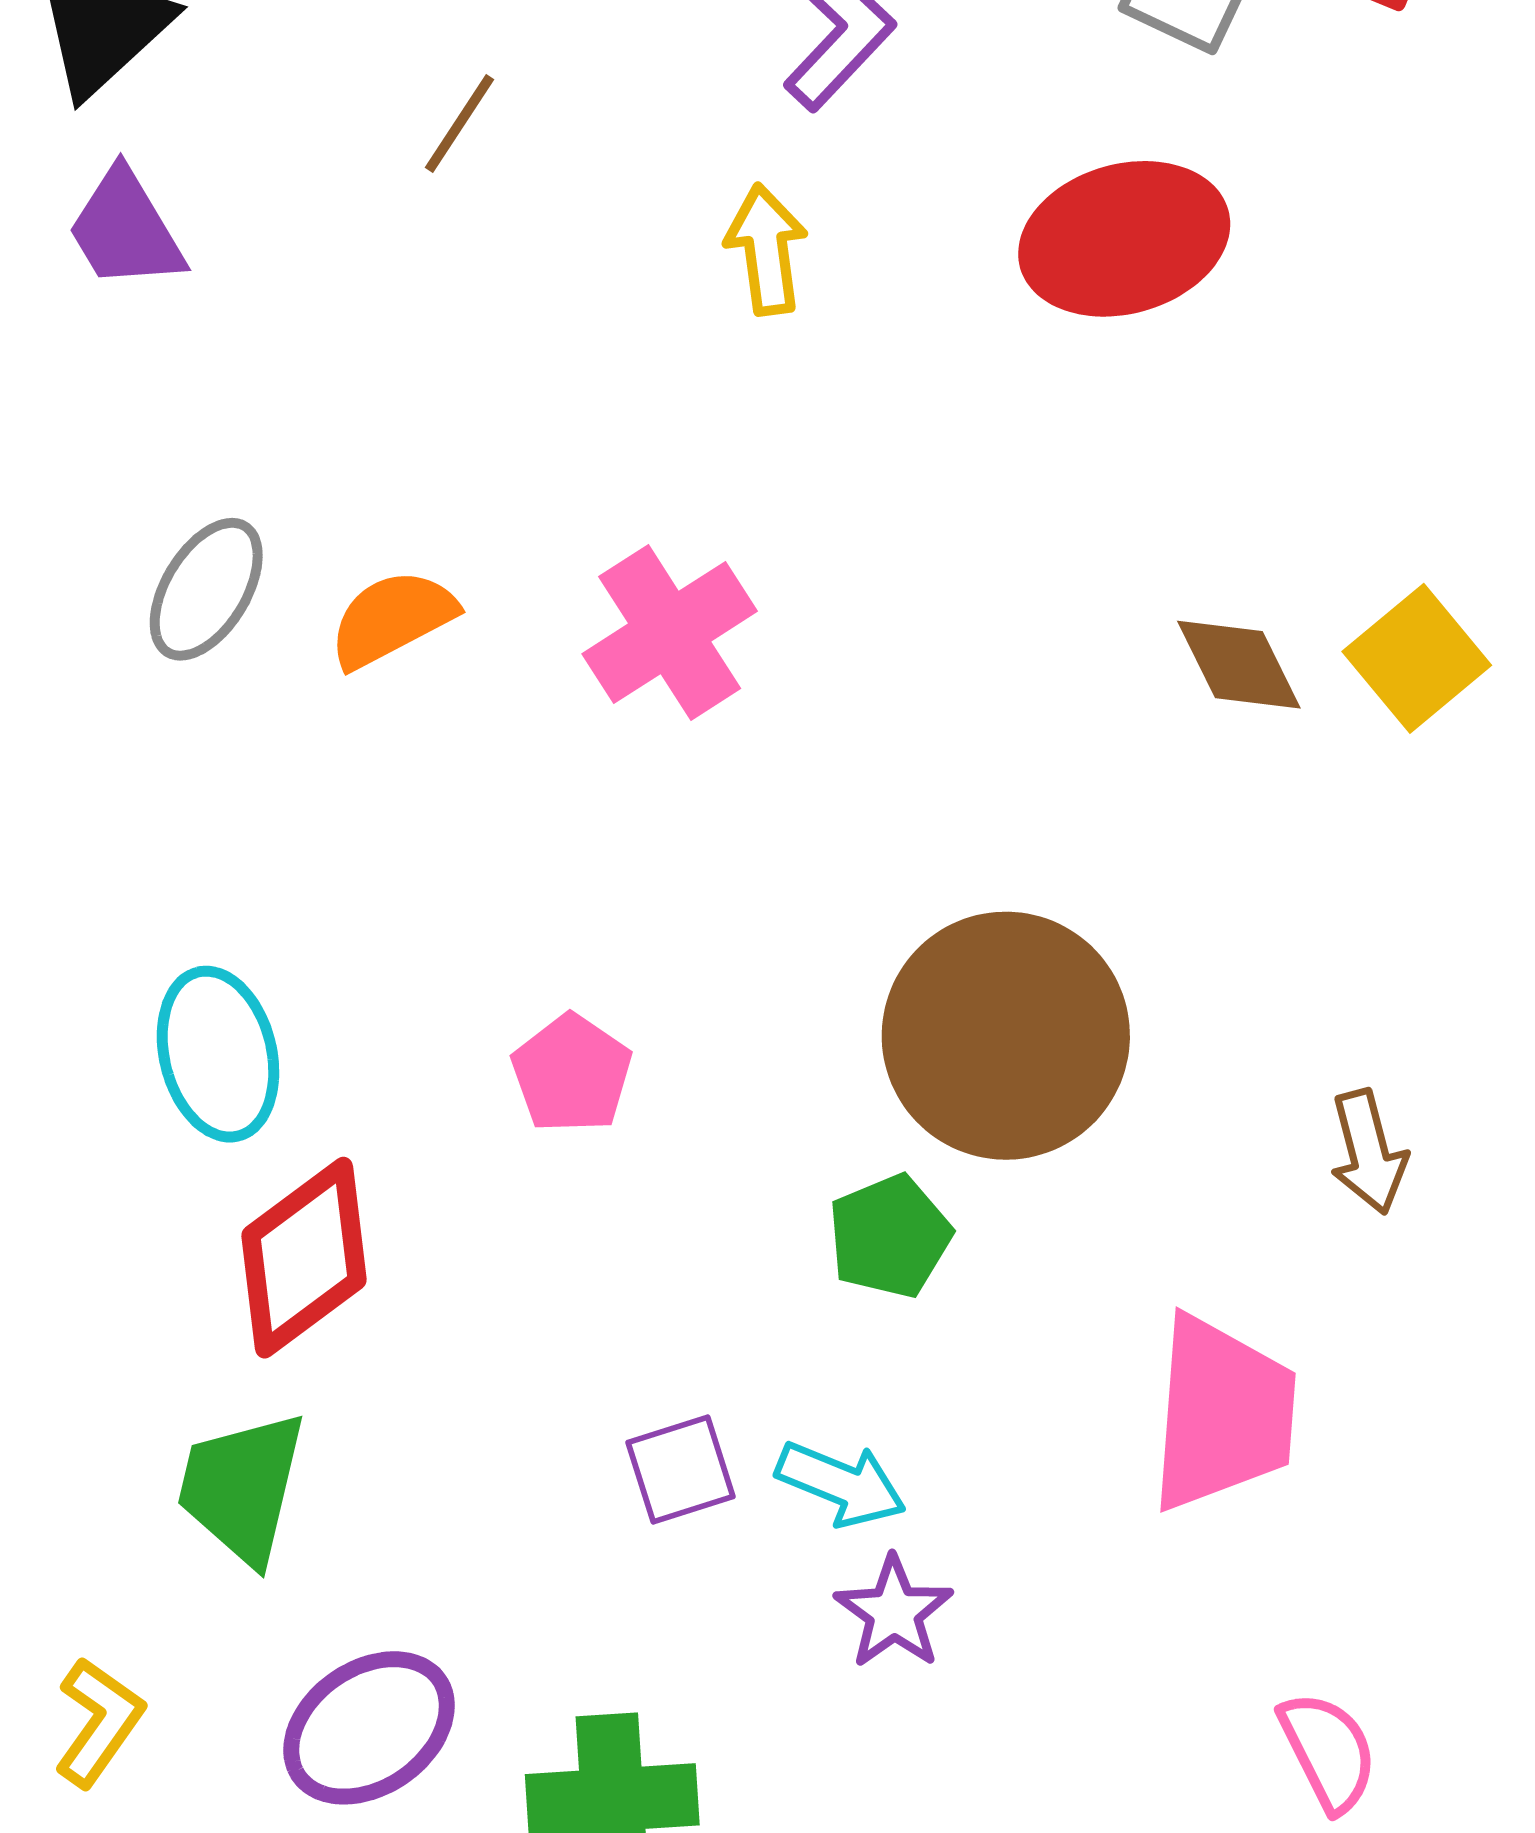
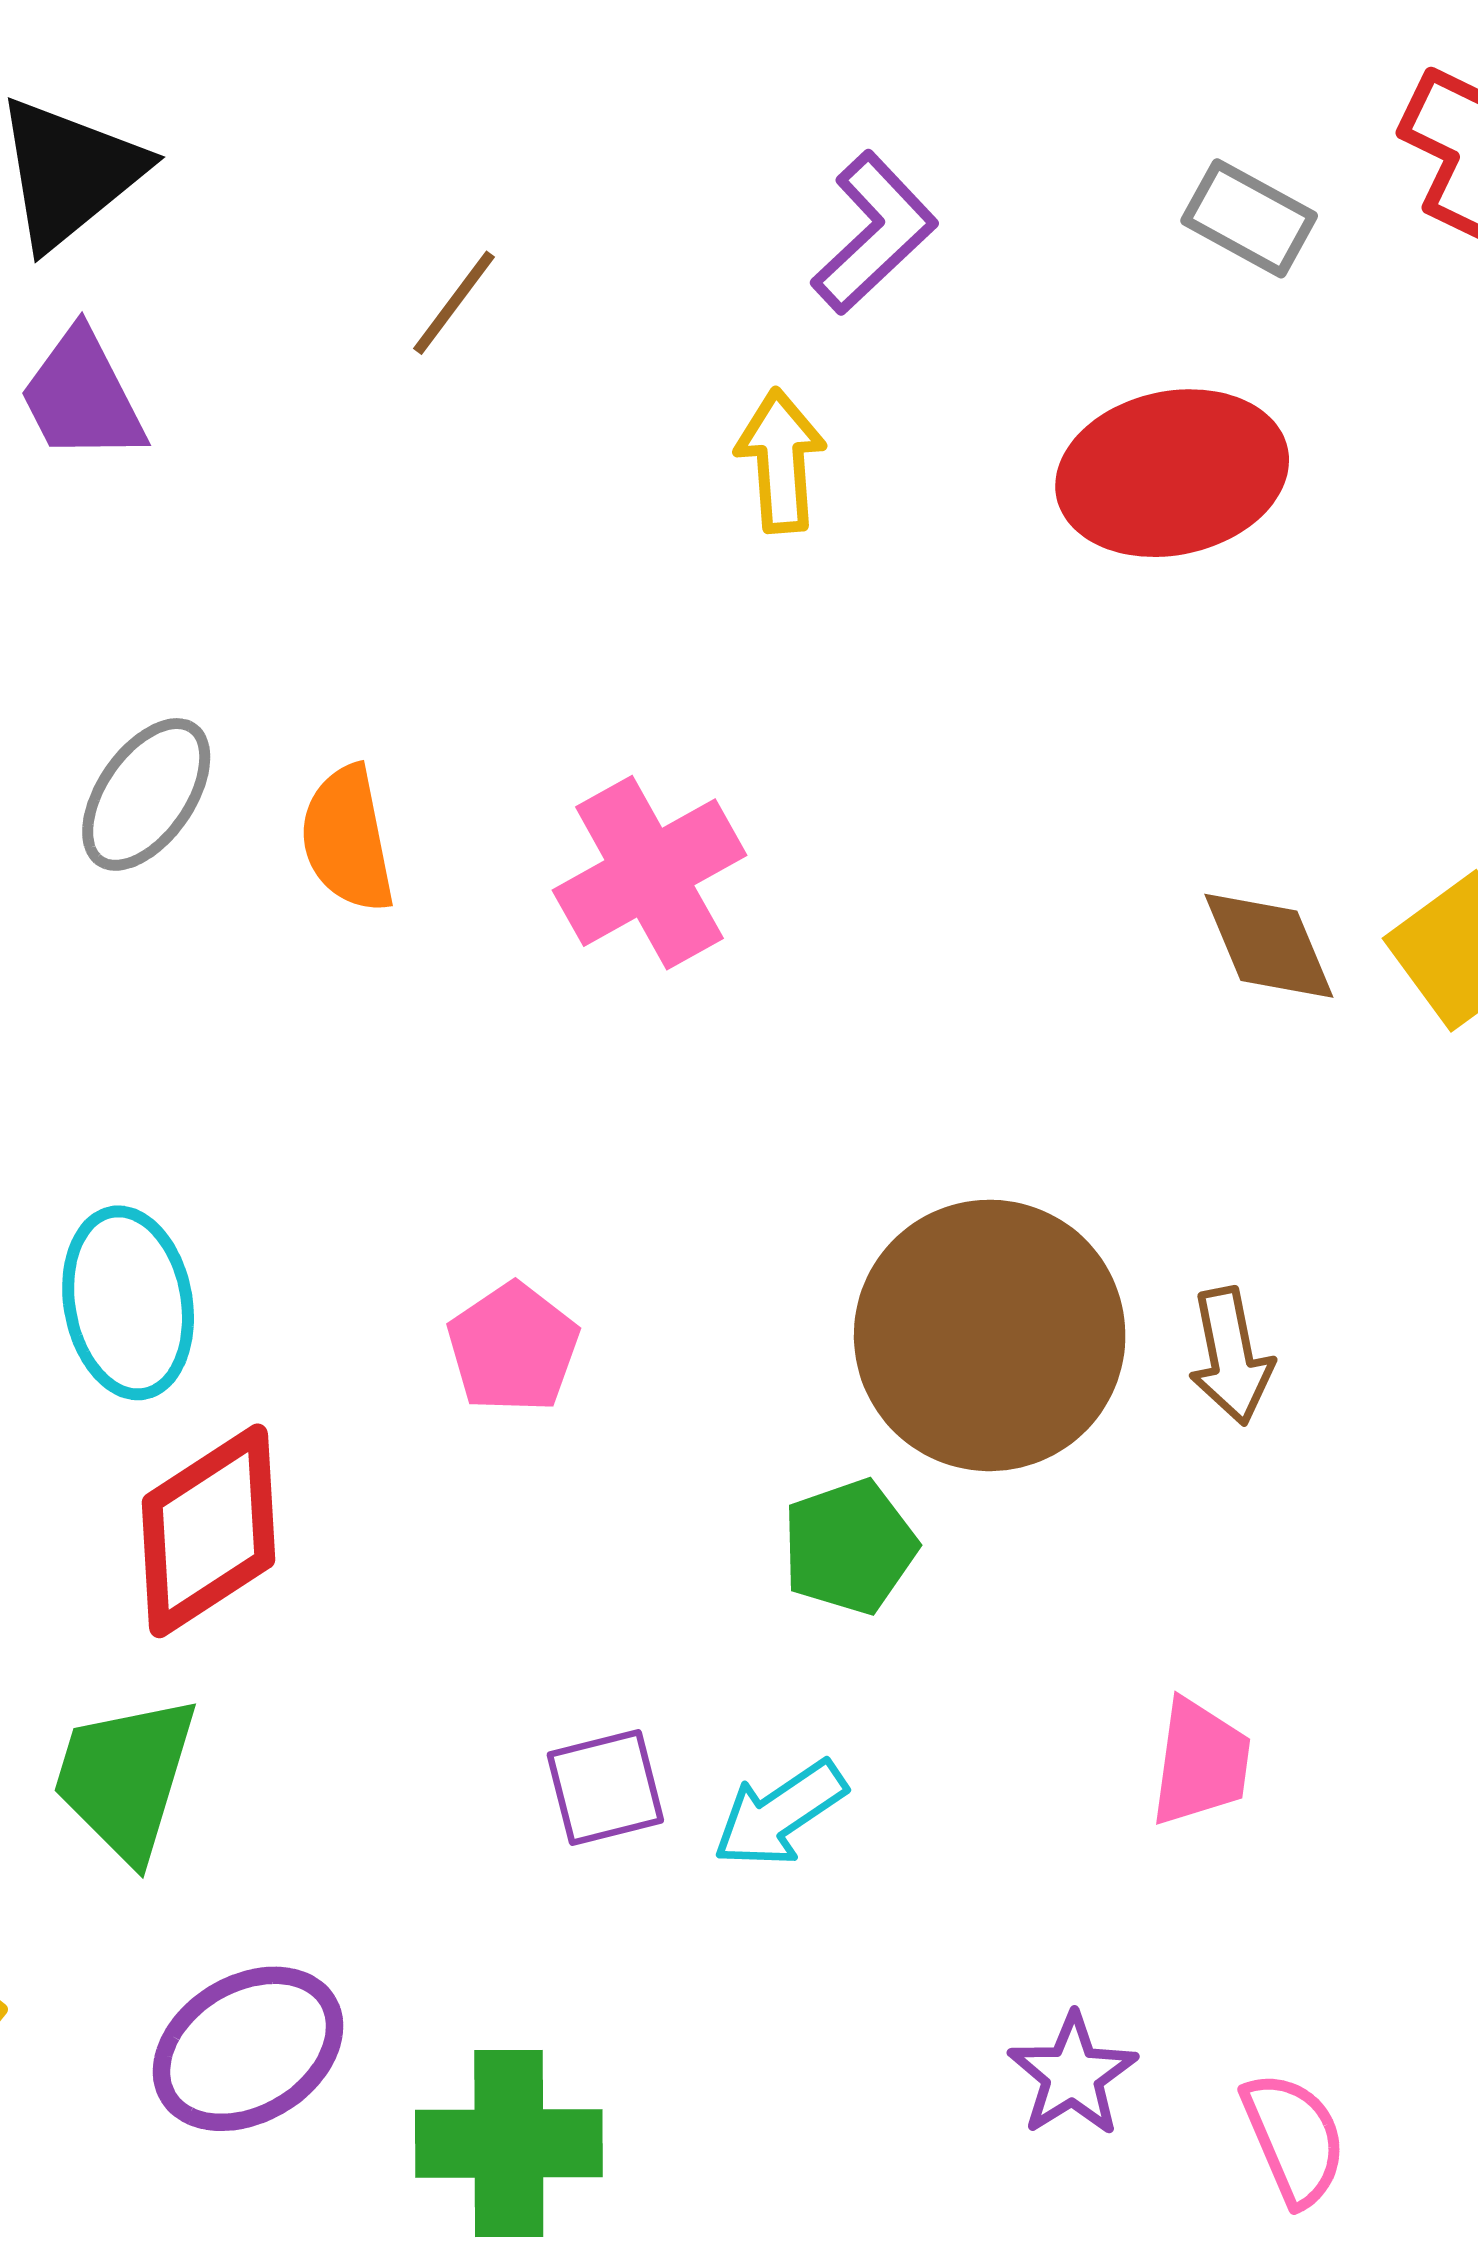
orange semicircle: (392, 619) -> (347, 839), turned -77
brown arrow: (1368, 1152) -> (1231, 1356), moved
pink trapezoid: (1222, 1413) -> (1201, 1762), size x0.6
cyan arrow: (841, 1484) -> (780, 1814), turned 120
purple star: (894, 1612) -> (1073, 2075), moved

